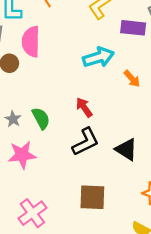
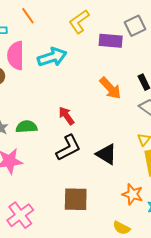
cyan arrow: (98, 57) -> (52, 57), moved
orange arrow: (132, 79) -> (110, 88), size x1.4
green semicircle: (41, 118) -> (26, 127), turned -65

